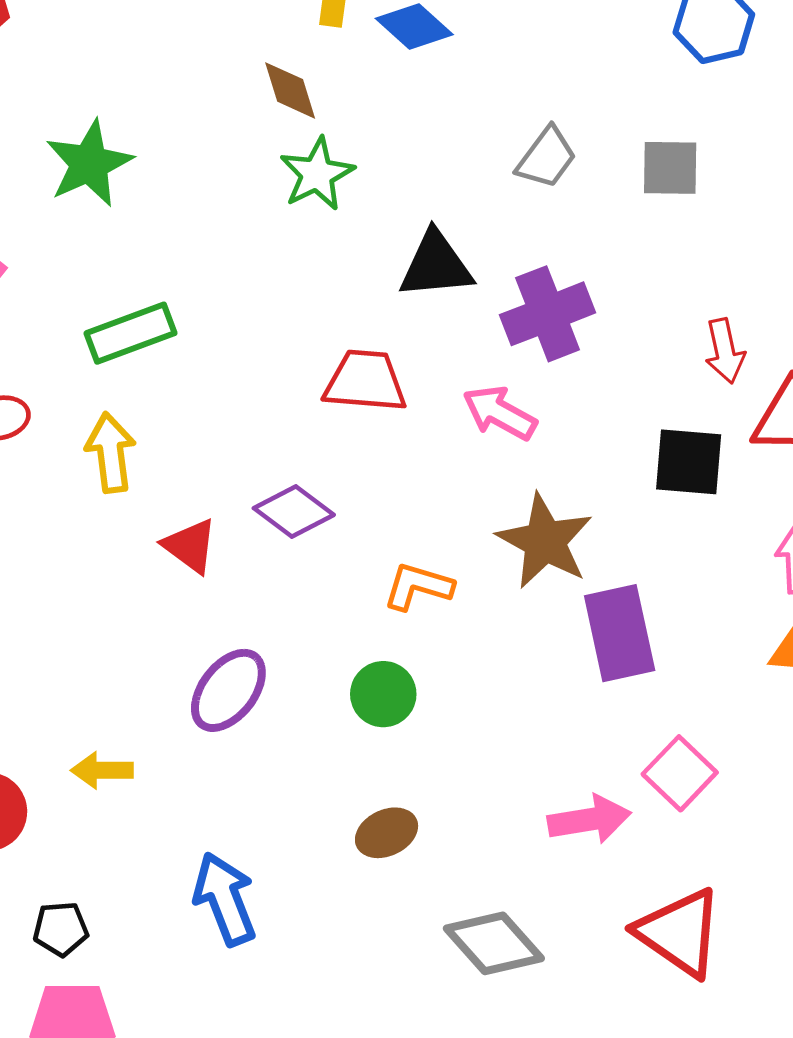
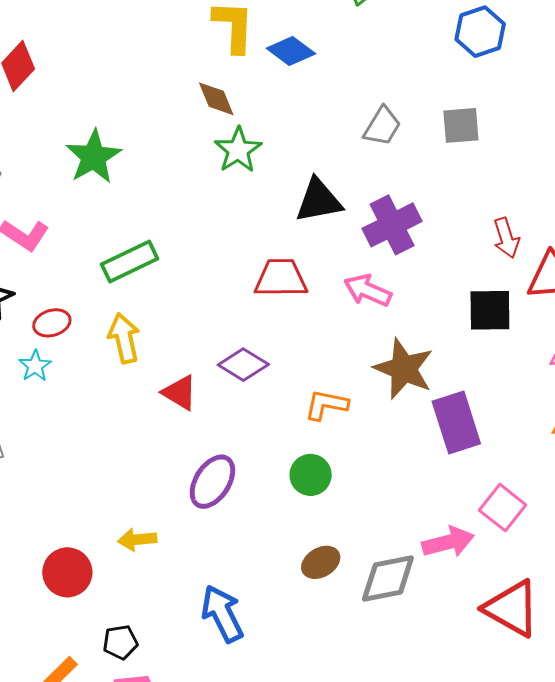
gray diamond: (494, 943) -> (388, 579), moved, turned -54

